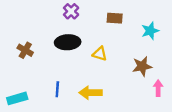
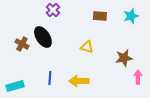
purple cross: (71, 11) -> (53, 10), moved
cyan star: (150, 31) -> (131, 16), moved
black ellipse: (68, 42) -> (43, 37), moved, turned 60

